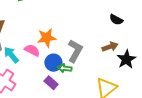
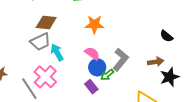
orange star: (47, 38) -> (94, 24), moved
pink semicircle: (32, 50) -> (92, 53), moved
green arrow: (65, 68) -> (107, 75), turned -56

